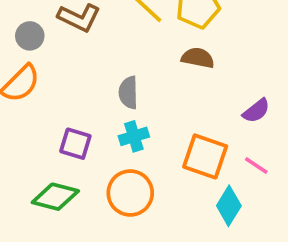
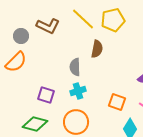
brown semicircle: (198, 58) -> (97, 49), moved, turned 90
orange square: (205, 156) -> (117, 102), size x0.7

